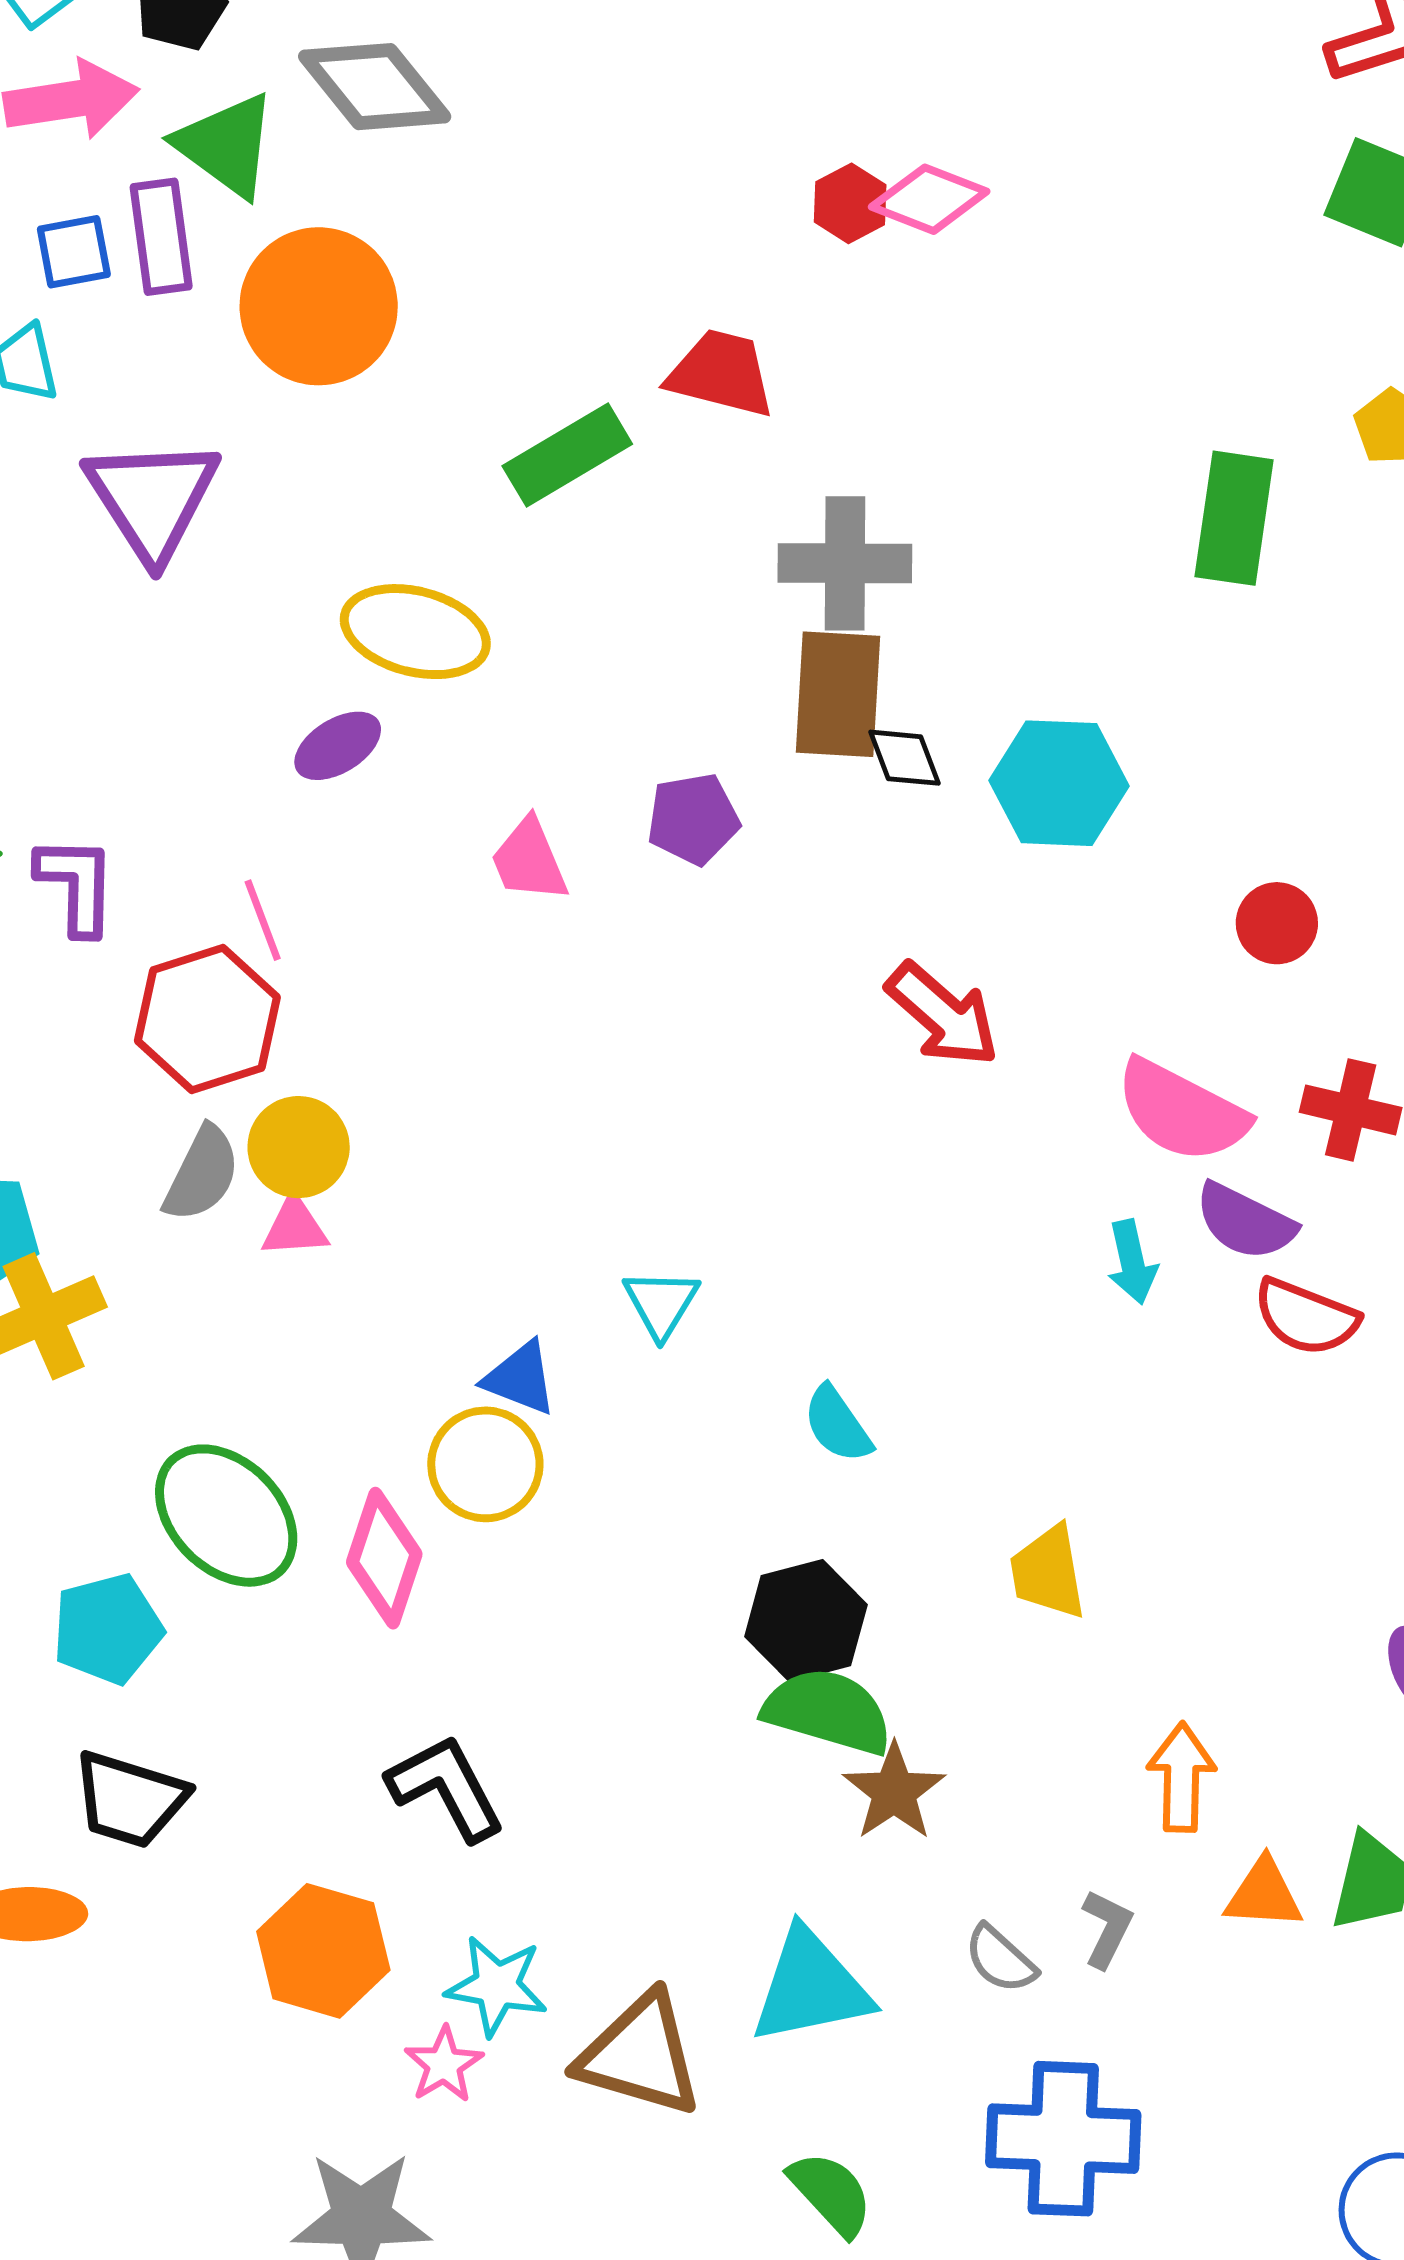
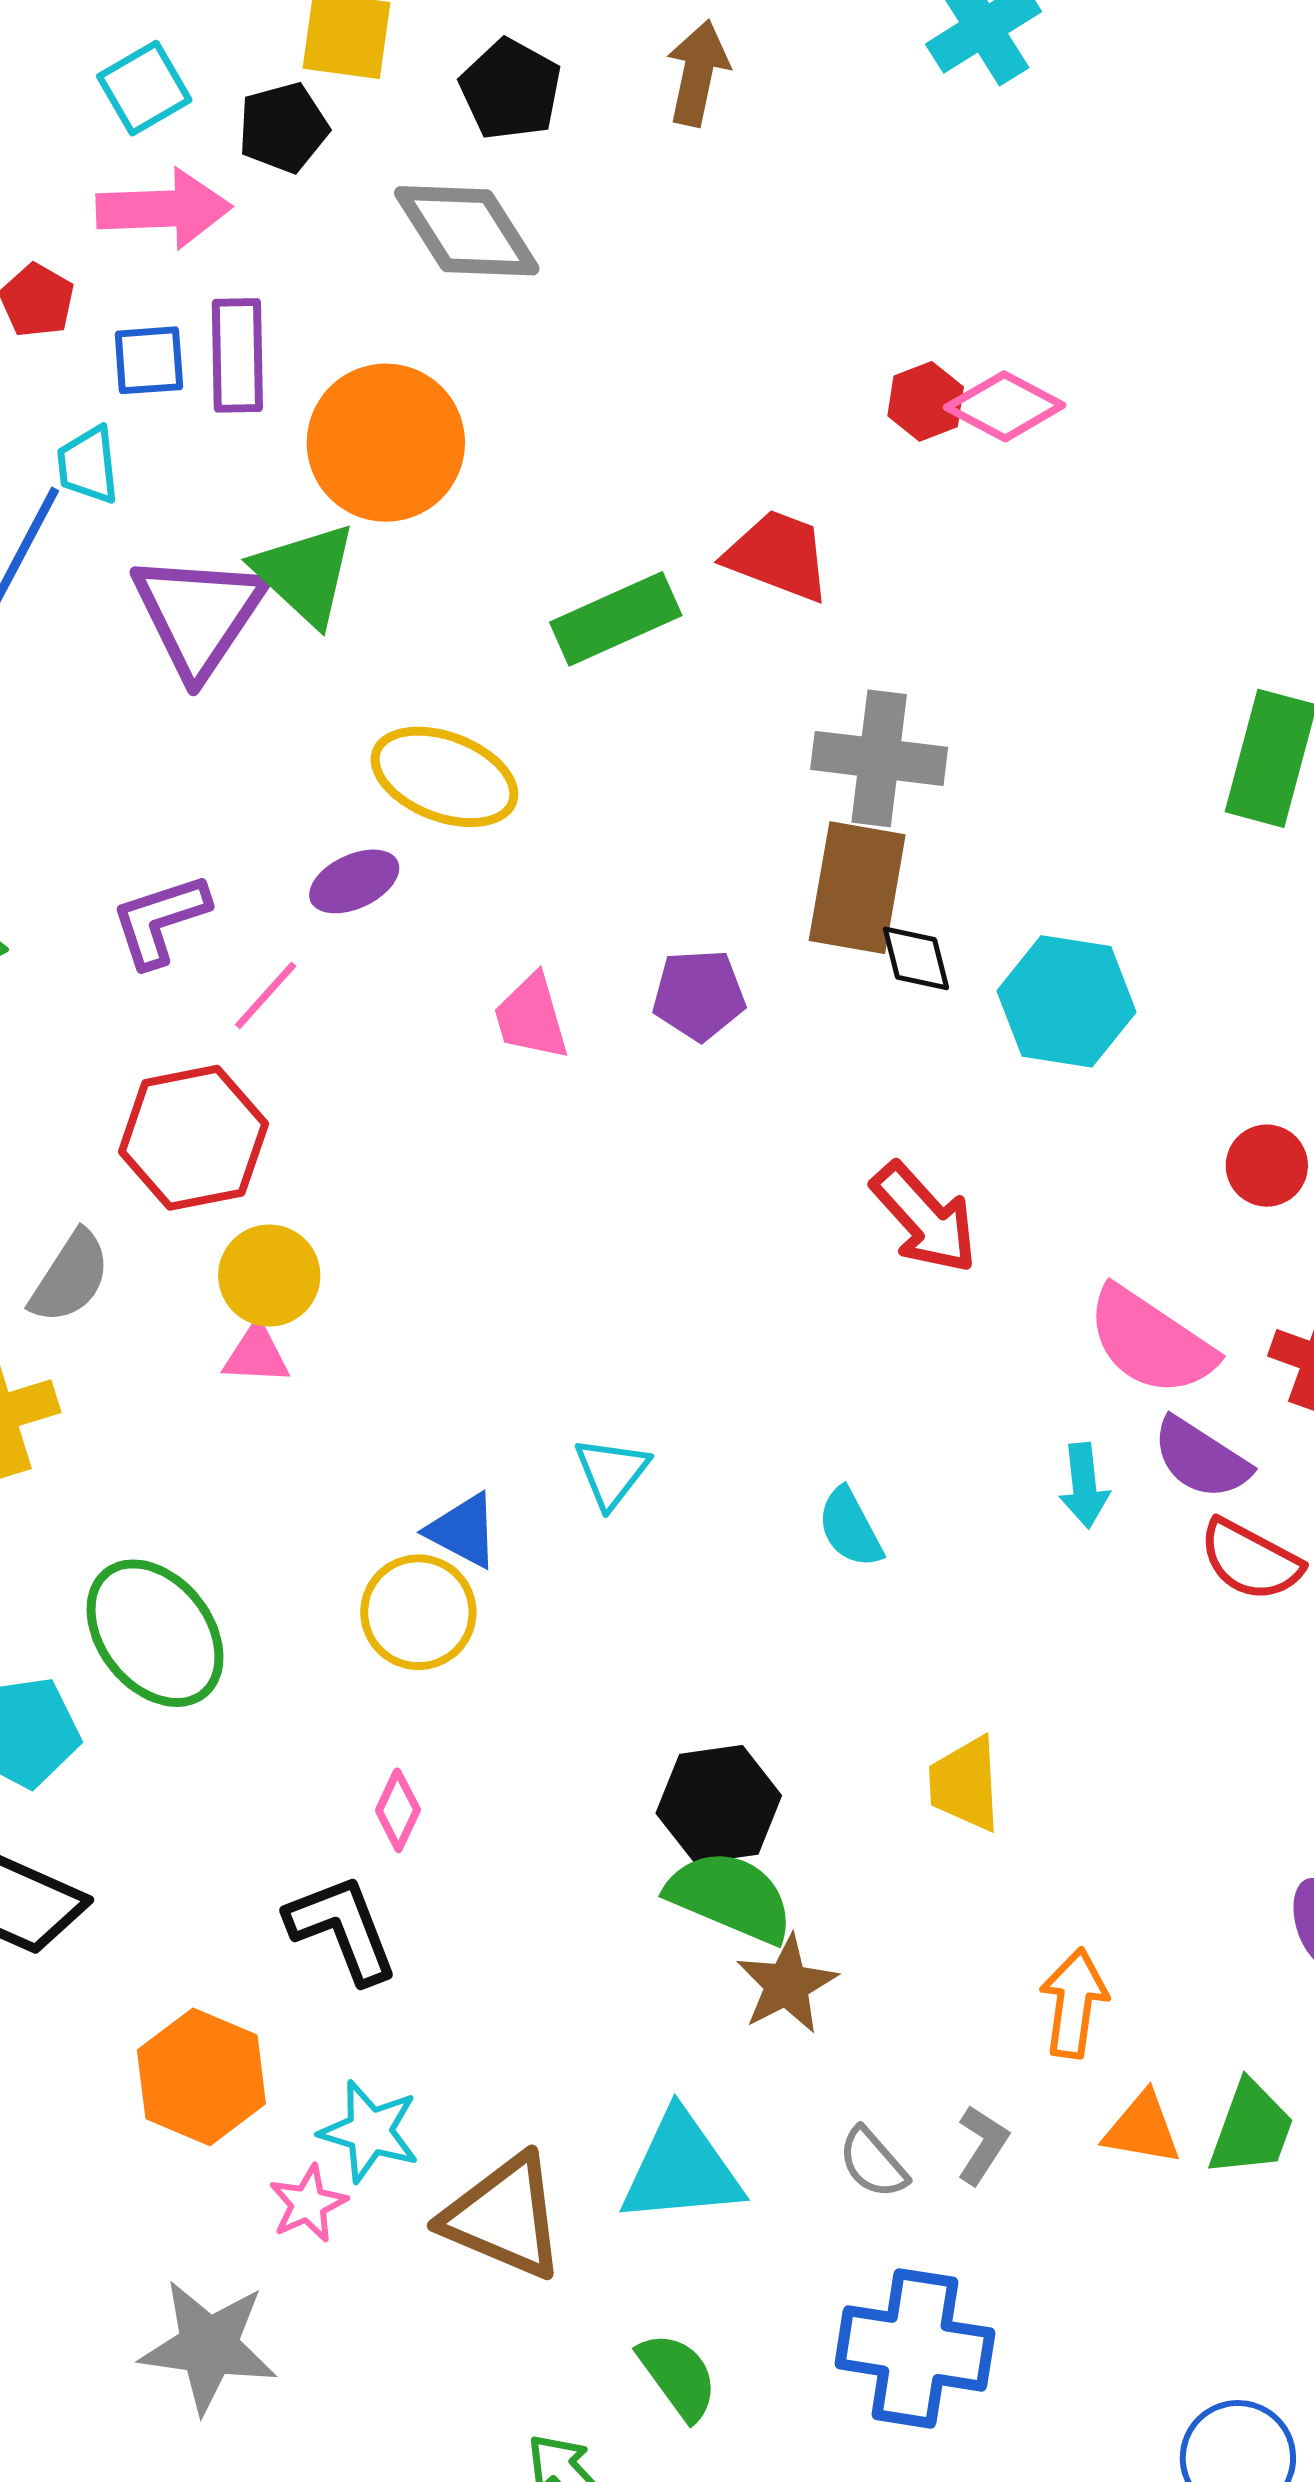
green triangle: (226, 145) -> (305, 574), moved
purple L-shape: (76, 885) -> (160, 920), moved, turned -116
pink line: (263, 920) -> (266, 995), moved, turned 56
gray semicircle: (202, 1174) -> (70, 1277), moved
cyan semicircle: (837, 1424) -> (850, 1528), moved
pink diamond: (384, 1558) -> (398, 1810), moved, size x0.6

